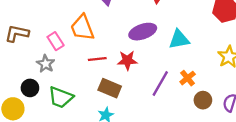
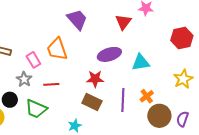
red line: (97, 59) -> (51, 84), moved
purple line: (160, 83) -> (123, 100), turned -30
brown rectangle: (110, 88) -> (92, 102), moved
brown circle: (203, 100) -> (159, 116), size x1.5

